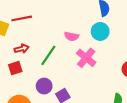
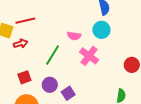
red arrow: (22, 49) -> (21, 44), moved
red square: (15, 68) -> (24, 77), moved

